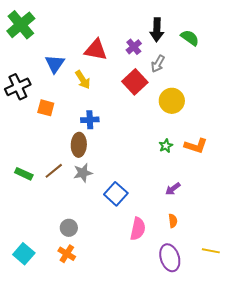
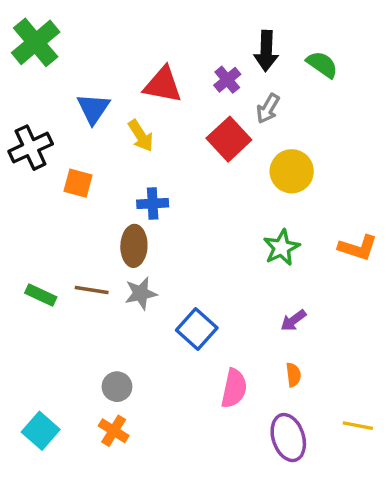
green star: (166, 146) -> (281, 248), size x1.5
orange L-shape: (196, 146) -> (358, 248), moved
brown line: (54, 171) -> (92, 290), turned 48

